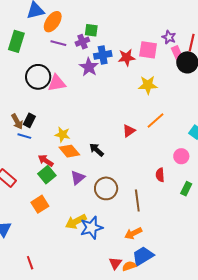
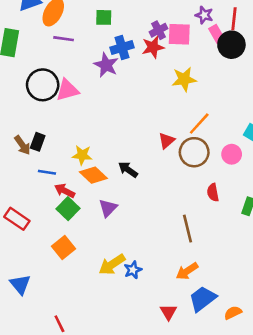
purple cross: (82, 42) -> (159, 30), moved
blue line: (24, 136) -> (47, 172), moved
pink circle: (181, 156) -> (232, 154), moved
brown circle: (106, 188) -> (194, 152), moved
blue star: (92, 228) -> (133, 270), size x0.6
orange semicircle: (129, 266) -> (233, 313), moved

